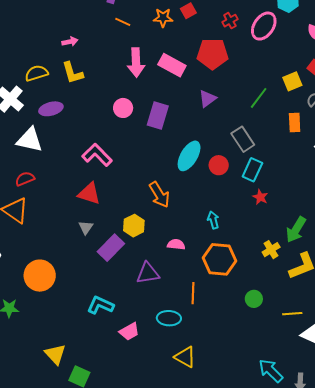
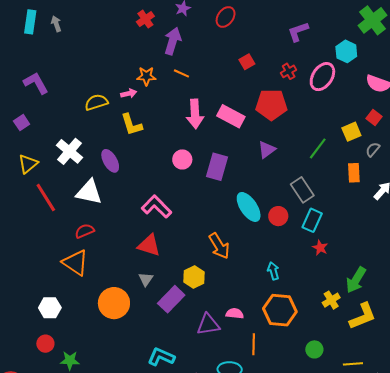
orange star: (163, 18) -> (146, 76), moved
yellow semicircle: (36, 73) -> (96, 102), moved
purple ellipse: (51, 109) -> (110, 161), turned 75
cyan ellipse: (189, 156) -> (249, 207), turned -64
pink semicircle: (176, 244) -> (235, 314), moved
orange circle: (40, 276) -> (114, 303), moved

